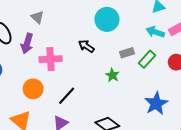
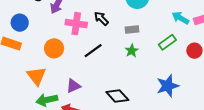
black arrow: (86, 46) -> (101, 18), moved
gray rectangle: (127, 53) -> (132, 29), moved
black line: (67, 96) -> (93, 51), moved

